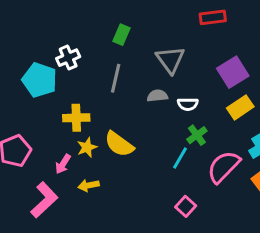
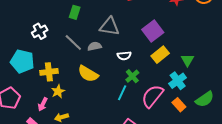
gray triangle: (170, 60) -> (109, 26), turned -40
gray line: (116, 78) -> (73, 42), turned -54
cyan pentagon: (40, 80) -> (22, 61), moved
gray semicircle: (157, 96) -> (95, 46), moved
yellow semicircle: (119, 144) -> (88, 74), moved

